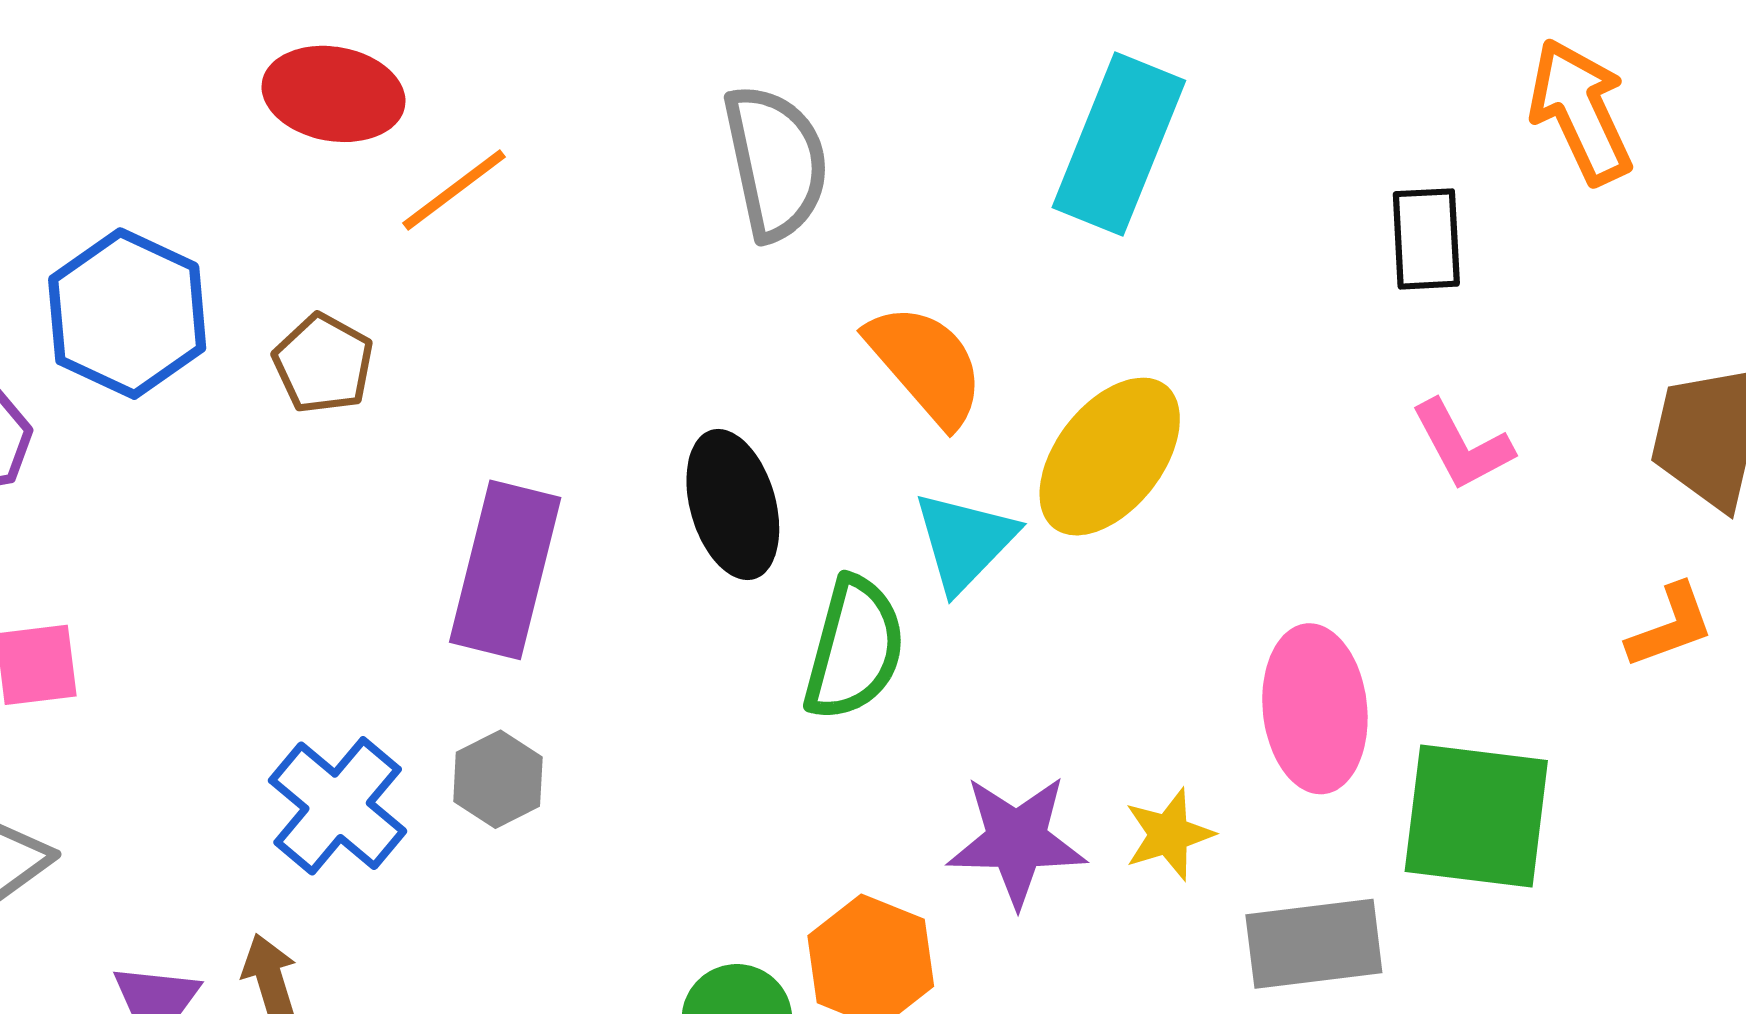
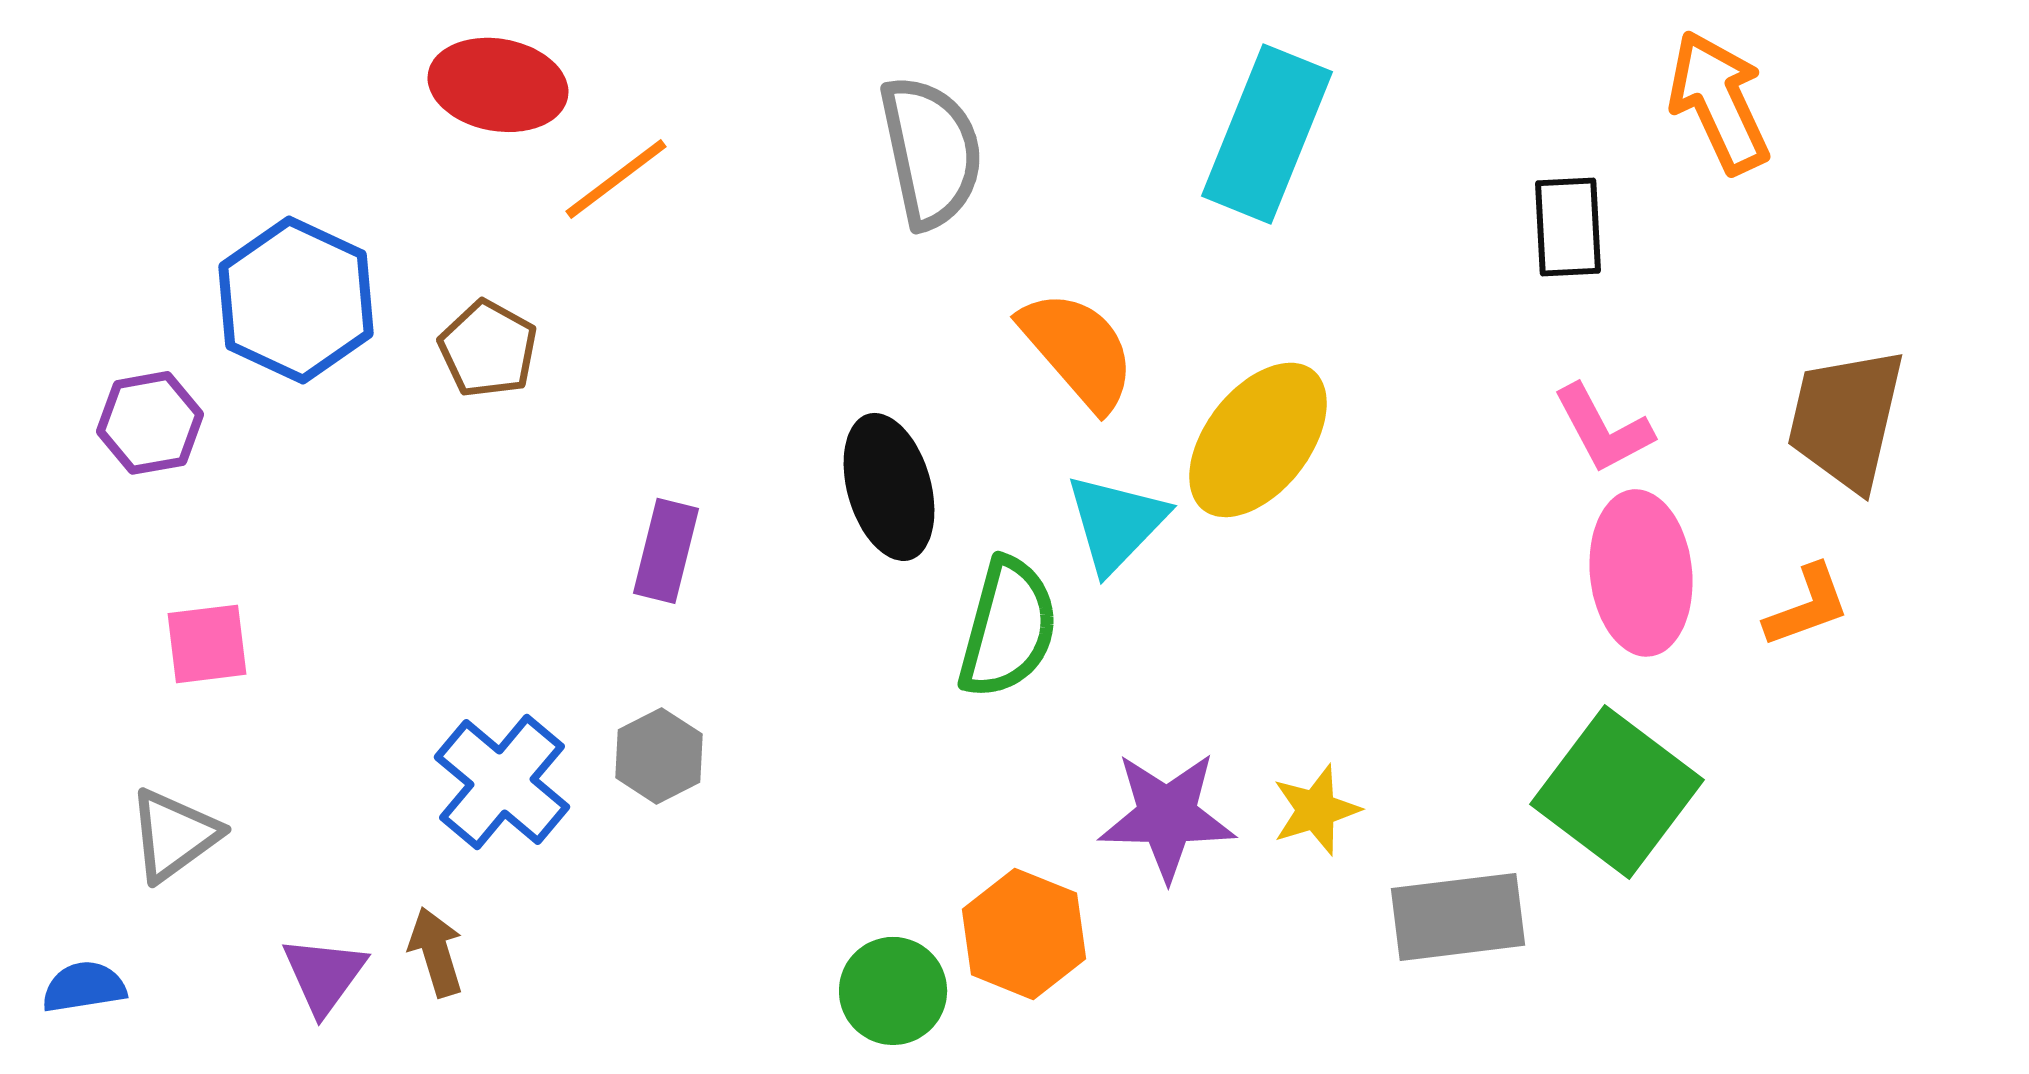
purple rectangle: (505, 570) -> (666, 551), size x0.6
pink ellipse: (1315, 709) -> (1641, 573), moved
green square: (1476, 816) -> (1617, 792), turned 30

